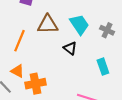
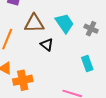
black triangle: (70, 48) -> (47, 45), moved

